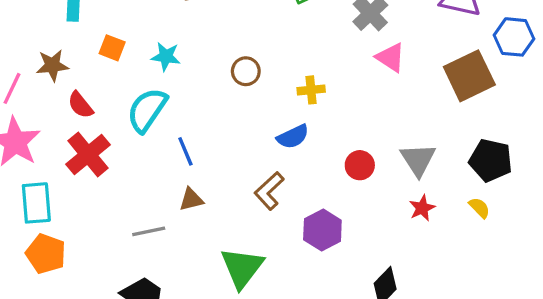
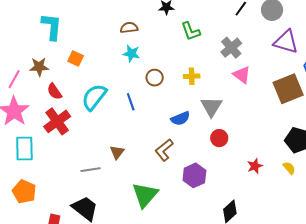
cyan star: (166, 56) -> (131, 54), moved
yellow cross: (311, 90) -> (192, 76), moved
blue line: (185, 151) -> (131, 102), moved
gray triangle: (418, 160) -> (211, 107), moved
brown triangle: (191, 199) -> (117, 152), turned -42
orange pentagon: (46, 254) -> (24, 192), moved

